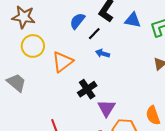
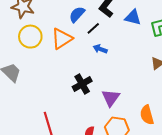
orange triangle: (63, 62) -> (62, 39), moved
purple triangle: (106, 108) -> (111, 98), moved

